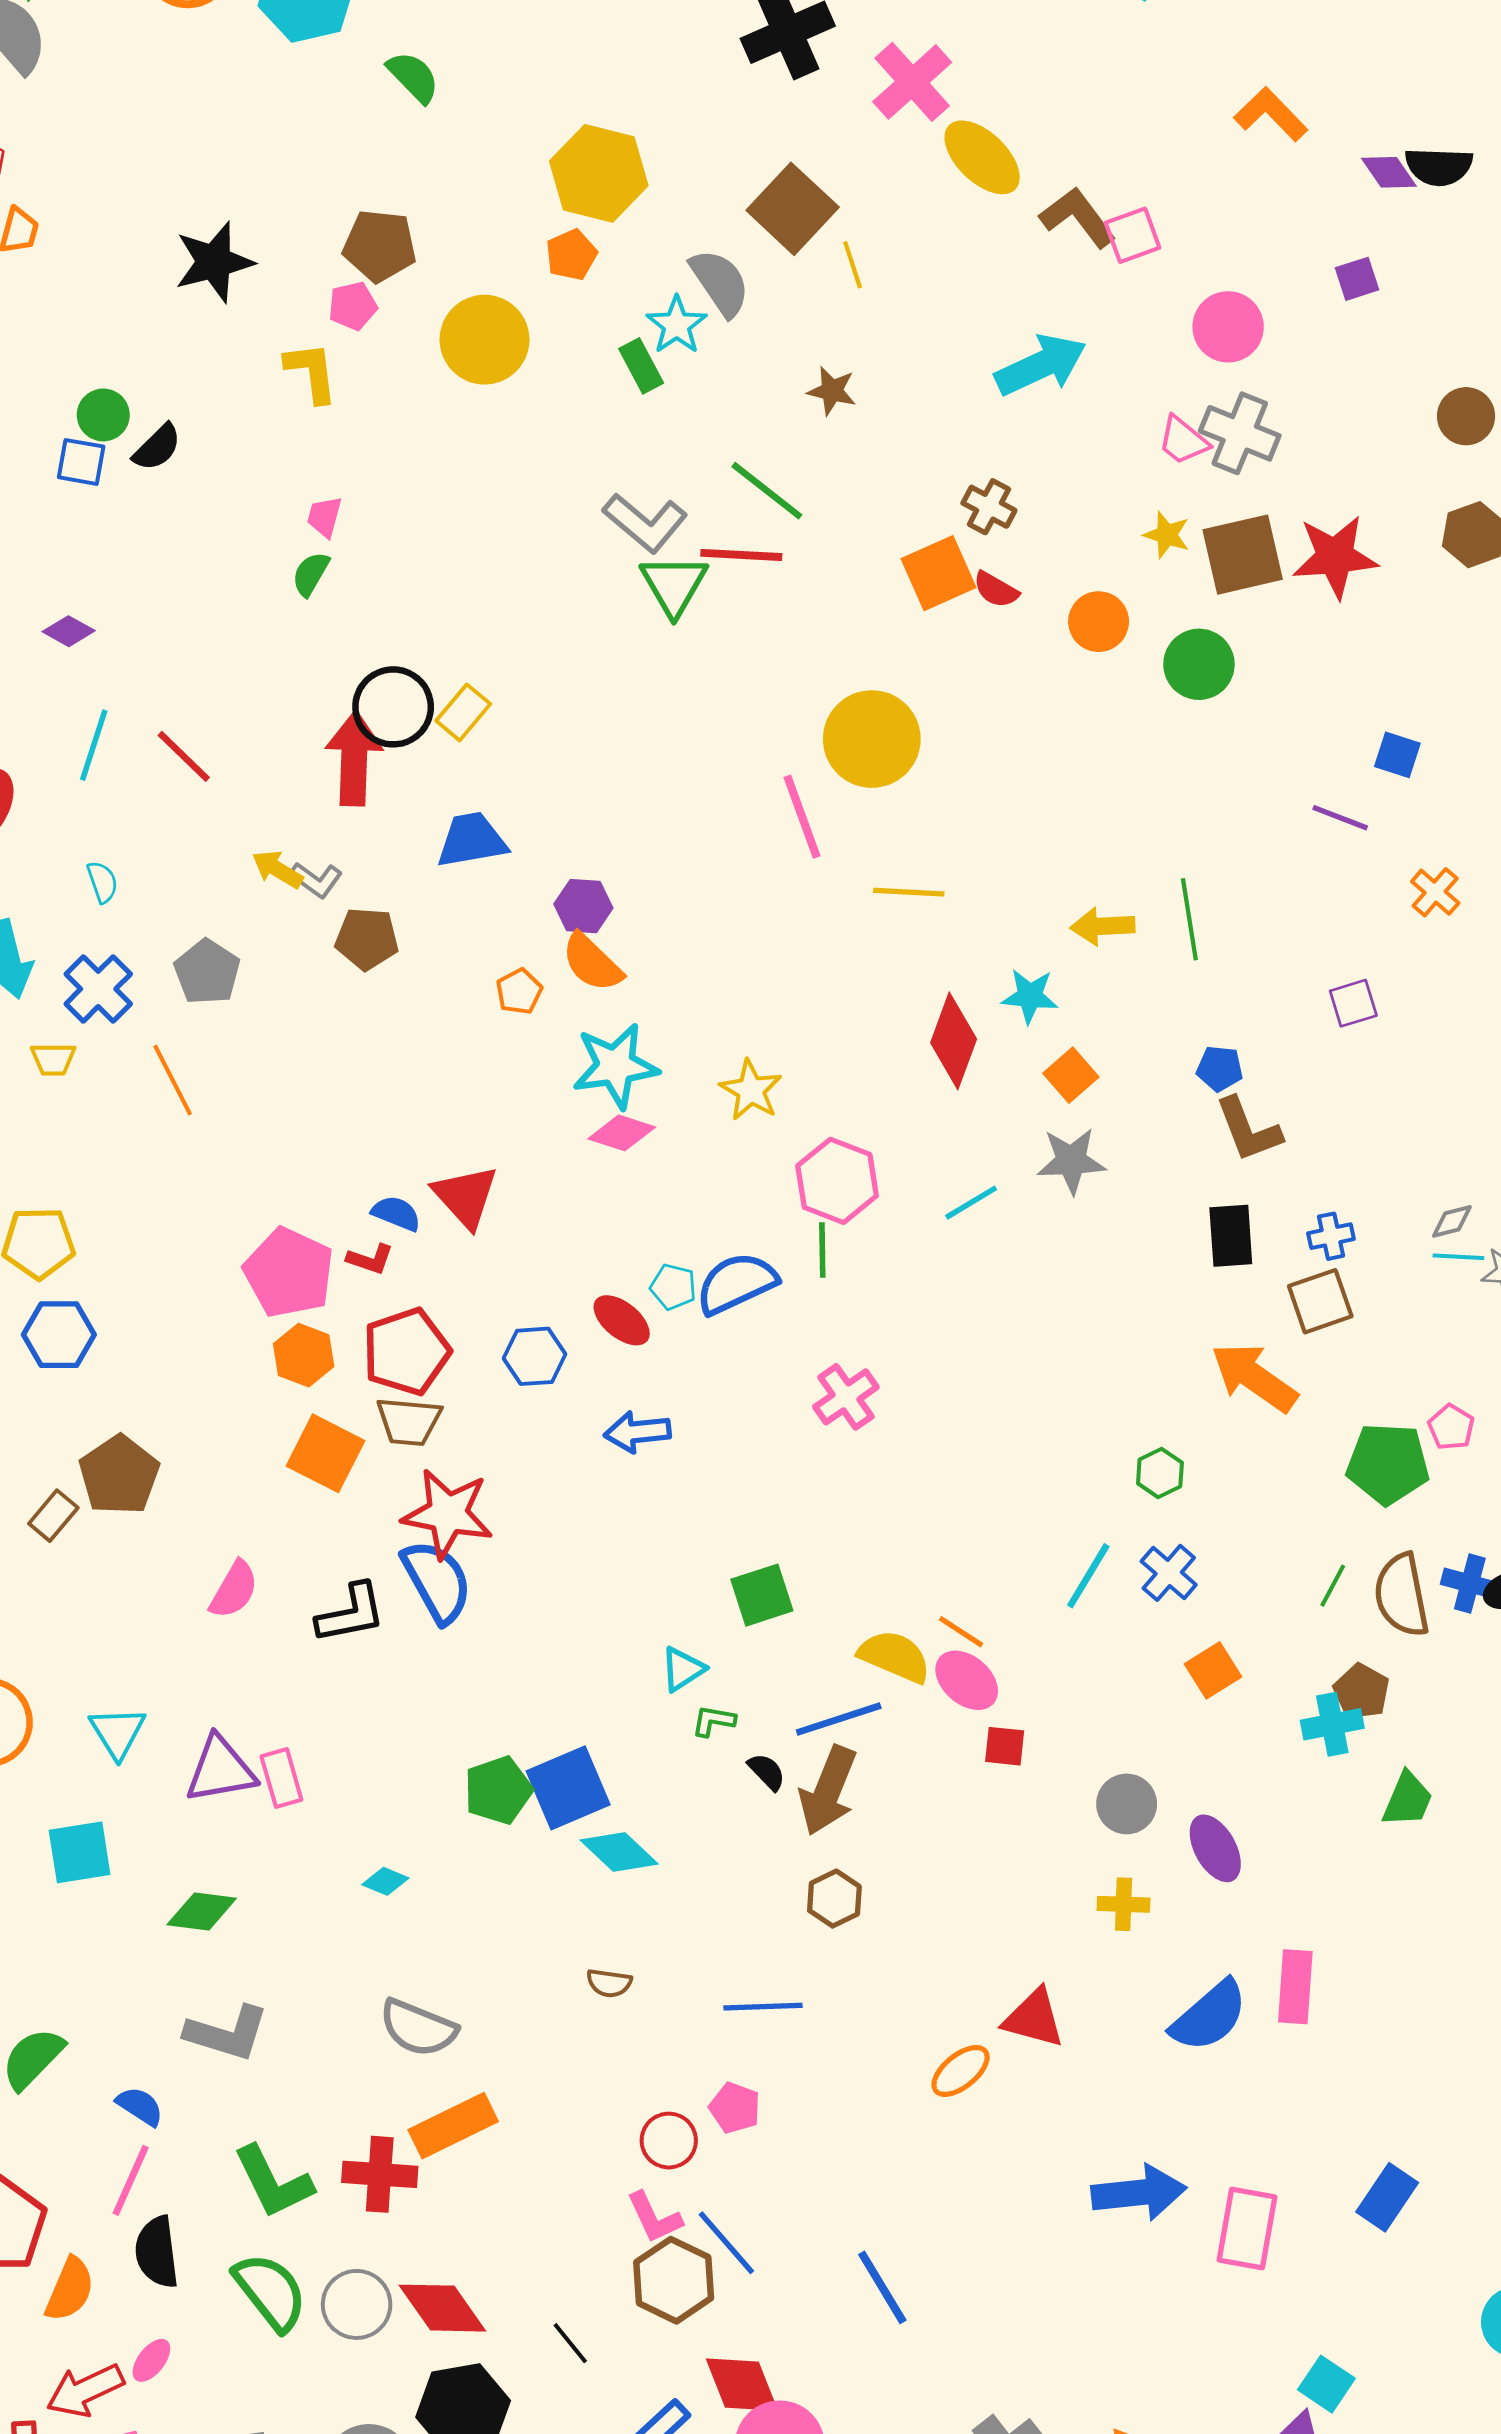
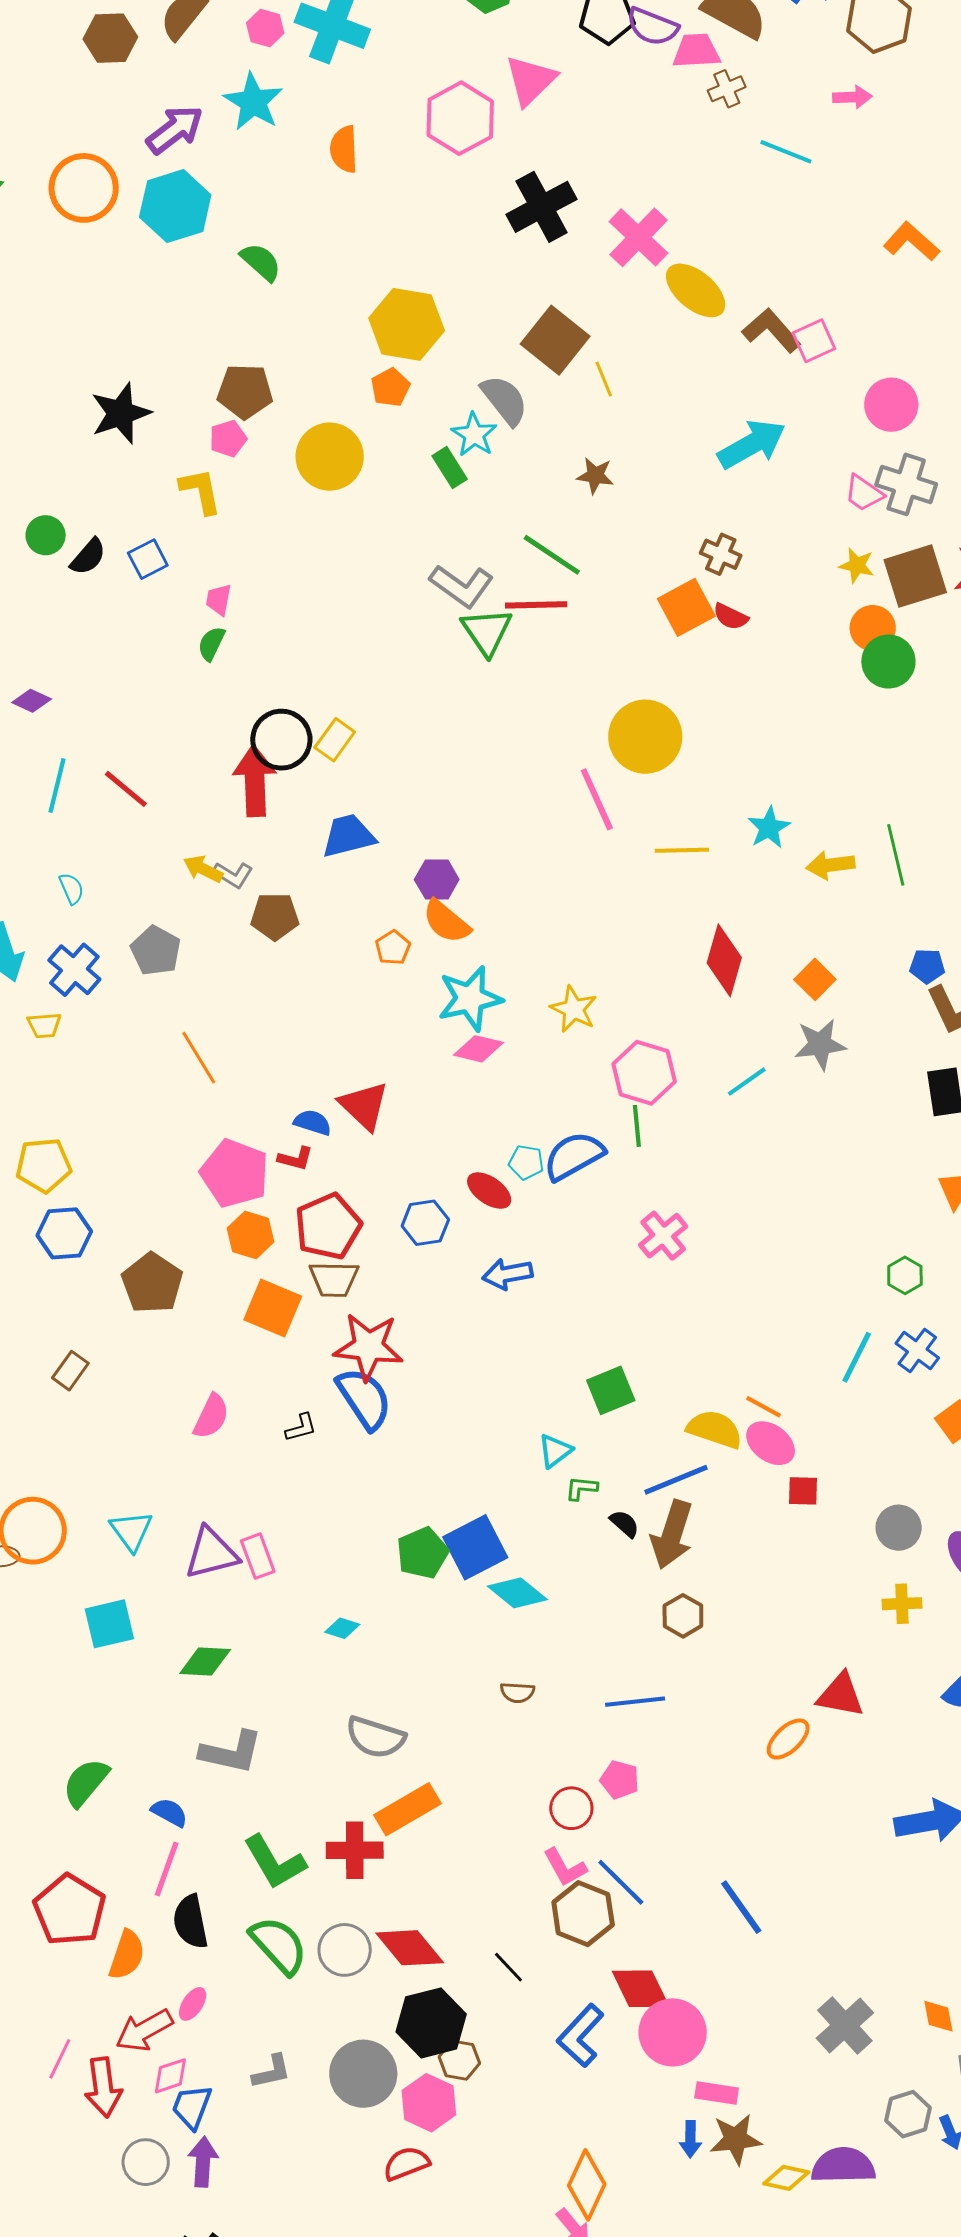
blue square: (81, 462) -> (148, 559), moved, turned -33
orange circle: (1099, 622) -> (873, 628), moved
cyan star: (1030, 996) -> (769, 828), moved, turned -30
orange line: (173, 1080) -> (199, 1058), moved
brown pentagon: (119, 1475) -> (152, 1283), moved
black L-shape: (351, 1613) -> (301, 1428), size x0.6

